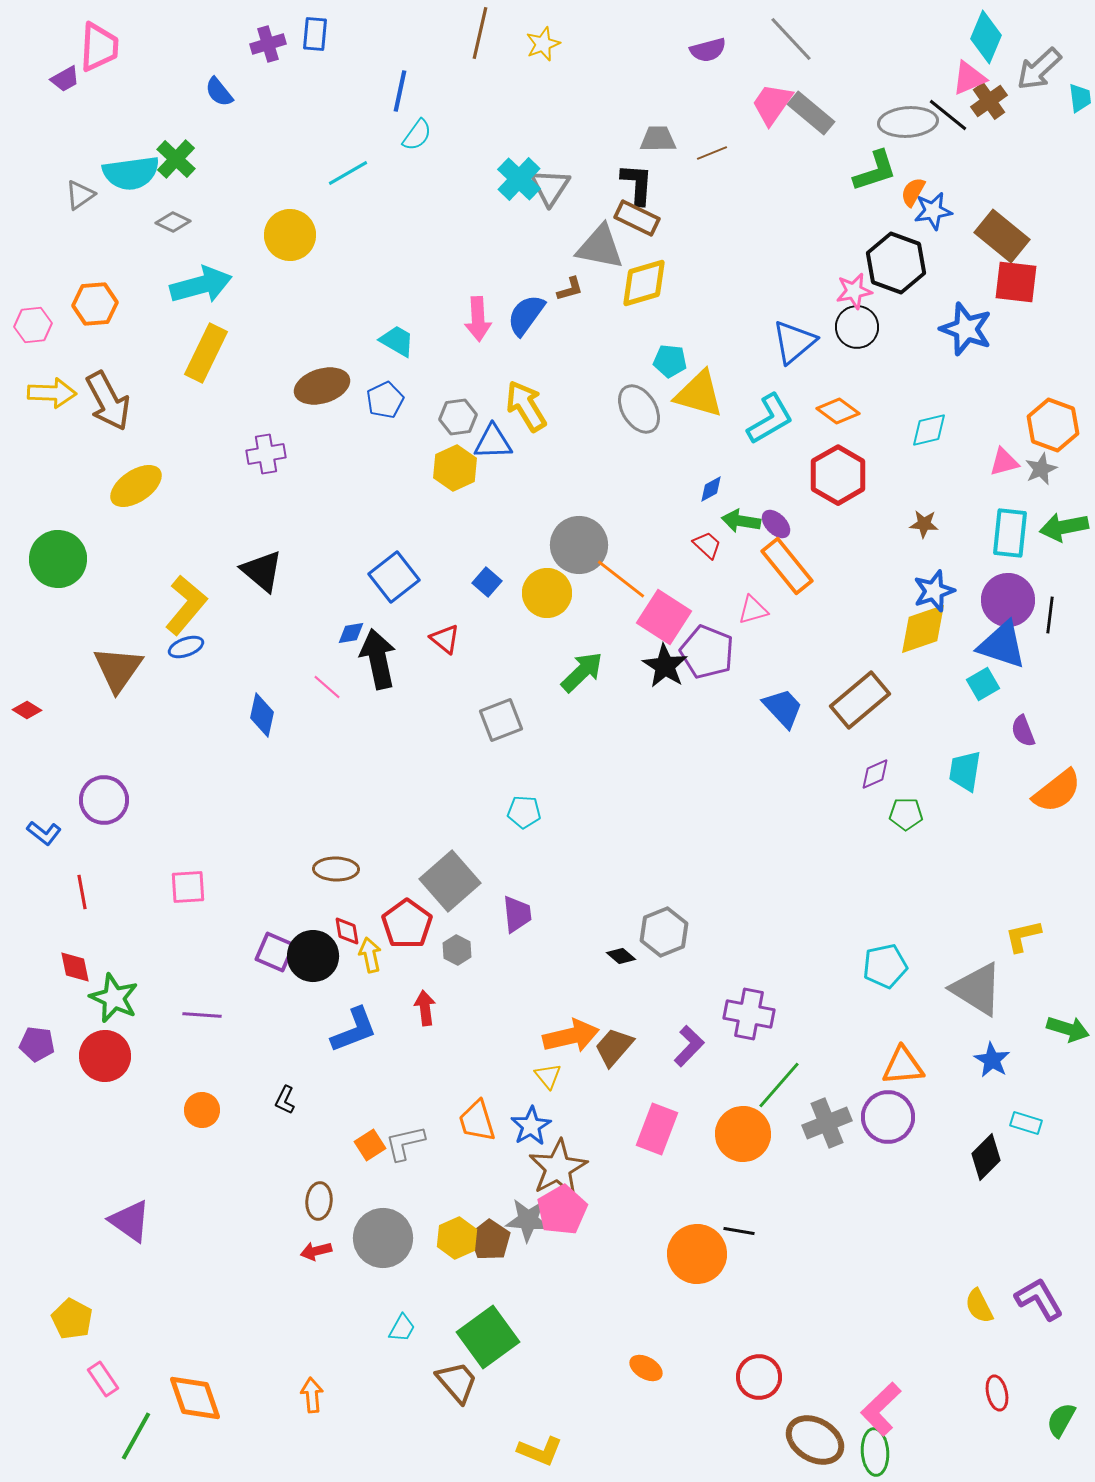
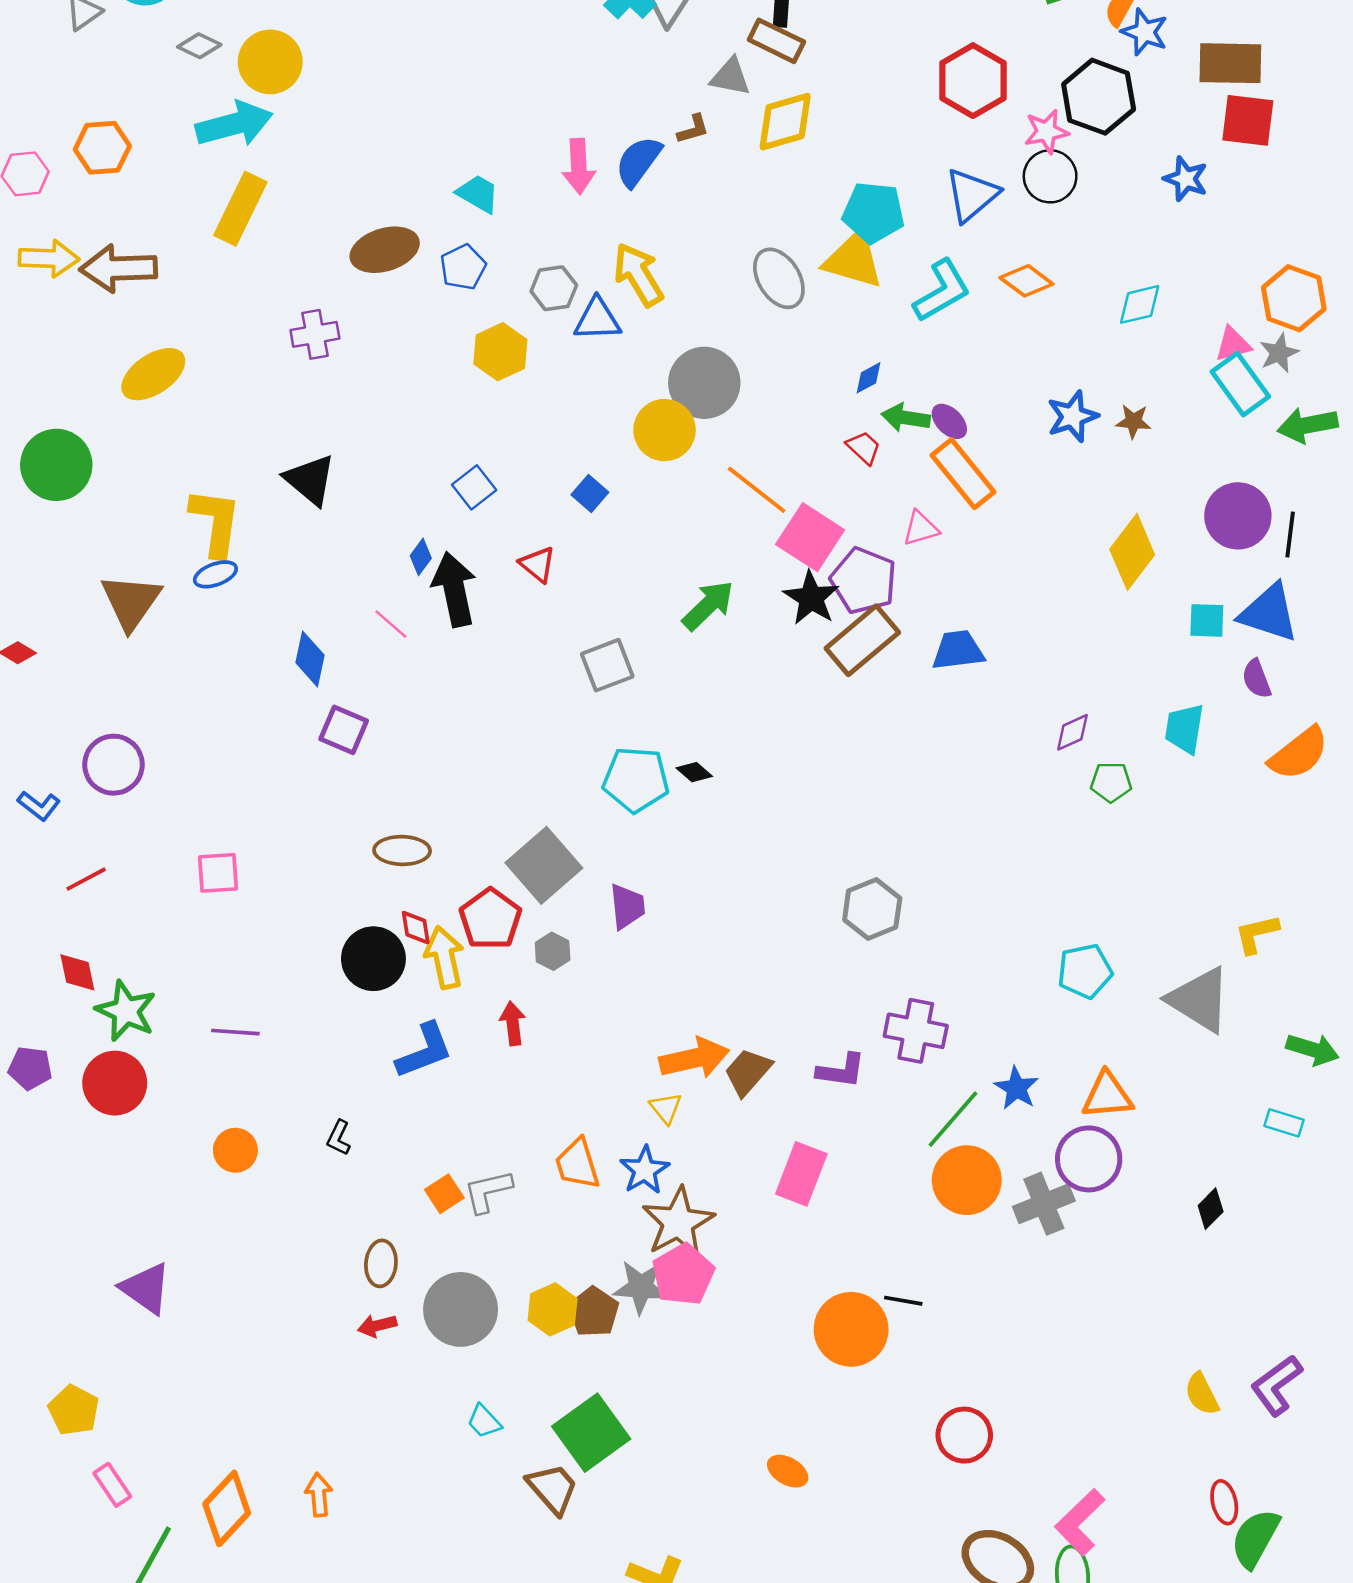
blue star: (933, 211) -> (1145, 32), turned 30
yellow circle: (290, 235) -> (270, 62), moved
brown rectangle: (1002, 236) -> (1230, 63), turned -38
gray triangle: (600, 247) -> (730, 77), size x0.7
blue star: (966, 329) -> (1186, 179), size x0.7
cyan pentagon: (670, 361) -> (873, 212), moved, size x1.5
brown arrow: (108, 401) -> (118, 268), turned 116
yellow hexagon: (455, 468) -> (500, 352), moved
red hexagon: (838, 475) -> (973, 81), moved
cyan rectangle: (1010, 533) -> (1240, 384), moved, turned -42
gray circle: (579, 545) -> (704, 383), moved
blue square: (394, 577) -> (474, 487), size x0.7
blue star: (934, 591) -> (1072, 416), moved
yellow circle: (547, 593) -> (664, 430), moved
yellow L-shape: (186, 605) -> (215, 522), turned -32
yellow diamond: (923, 629) -> (1132, 552), turned -34
blue diamond: (351, 633) -> (421, 557), turned -44
blue triangle: (1002, 645) -> (1269, 613), moved
cyan square: (983, 684) -> (1207, 620), turned 32
brown rectangle: (860, 700) -> (862, 640), moved
blue trapezoid: (783, 708) -> (958, 650), turned -54
cyan pentagon: (524, 812) -> (636, 780), size x1.6
red line: (82, 892) -> (86, 879), turned 72
gray hexagon: (664, 932) -> (872, 909), moved
purple square: (275, 952) -> (344, 730), moved
yellow arrow: (370, 955) -> (444, 957), size x1.4
black diamond: (621, 956) -> (694, 772), moved
purple L-shape: (689, 1046) -> (841, 1071), turned 54
blue star: (992, 1060) -> (1016, 1088), moved
gray cross: (827, 1123) -> (1044, 1204), moved
cyan rectangle: (1026, 1123) -> (1284, 1123), moved
orange circle: (743, 1134) -> (967, 1180), moved
black diamond: (986, 1157) -> (1211, 1209), size x0.7
purple L-shape: (1039, 1299) -> (1276, 1385), turned -96
cyan trapezoid: (402, 1328) -> (484, 1421), turned 108
red circle: (759, 1377) -> (964, 1435), moved
orange arrow: (312, 1395) -> (319, 1495), moved
orange diamond: (195, 1398) -> (227, 1508), turned 62
green semicircle: (1061, 1420) -> (1255, 1538), moved, size x1.4

